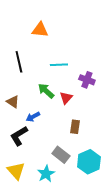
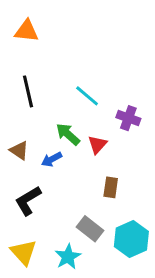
orange triangle: (40, 30) -> (27, 31), moved
cyan line: (59, 65) -> (87, 96), turned 42
blue arrow: (33, 117) -> (52, 159), moved

